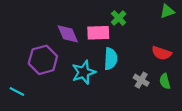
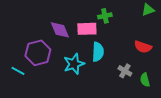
green cross: (119, 18) -> (105, 16), turned 32
green semicircle: (165, 81) -> (145, 80), moved
cyan line: (17, 91) -> (18, 71), moved

